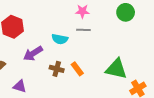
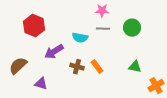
green circle: (126, 12) -> (132, 28), moved
green triangle: (116, 69) -> (135, 67), size x0.6

